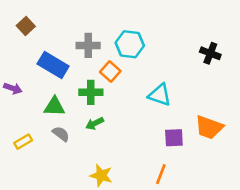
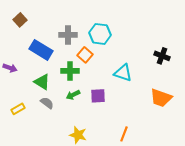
black cross: (210, 53) -> (162, 56), moved
green triangle: (54, 107) -> (42, 82), turned 30
purple square: (174, 138) -> (98, 96), moved

